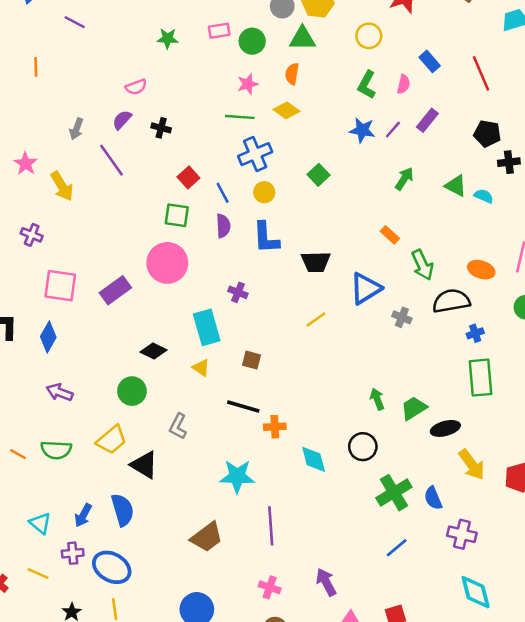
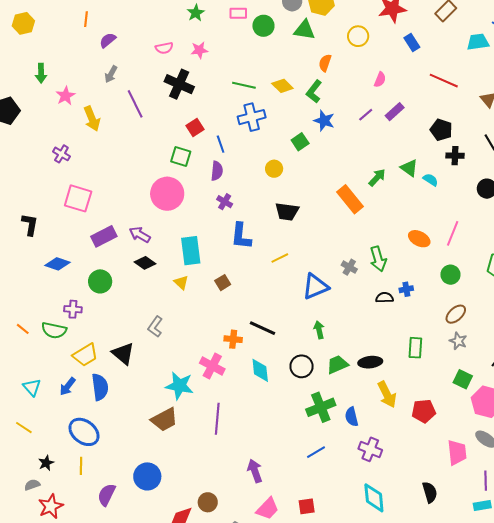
green star: (168, 38) -> (196, 13), turned 30
blue rectangle: (430, 61) -> (412, 43), moved
red line: (481, 73) -> (444, 81), turned -52
orange semicircle: (292, 74) -> (325, 63), moved
pink star: (248, 84) -> (199, 50), moved
green L-shape: (367, 85) -> (314, 91), moved
purple semicircle: (122, 120) -> (108, 40), moved
black cross: (161, 128) -> (179, 84), size x1.8
blue star: (362, 130) -> (324, 121), moved
green arrow: (404, 179) -> (377, 178), moved
yellow circle: (264, 192) -> (274, 169), moved
orange rectangle: (390, 235) -> (350, 199), size x1.8
blue L-shape: (266, 238) -> (241, 236), moved
green arrow: (422, 265) -> (378, 259), moved
blue triangle: (366, 288) -> (315, 287), moved
purple rectangle: (115, 290) -> (104, 236), moved
purple cross: (238, 292) -> (225, 202), moved
black semicircle: (451, 301) -> (385, 298), moved, size x0.6
blue diamond: (48, 337) -> (57, 264), moved, turned 70
brown square: (251, 360) -> (223, 283), turned 35
green rectangle: (481, 378) -> (415, 348), moved, size x0.7
green circle: (132, 391) -> (100, 281), moved
purple arrow: (60, 392) -> (140, 235), moved
black line: (243, 407) -> (263, 328), moved
green trapezoid: (414, 408) -> (337, 364), moved
yellow trapezoid: (111, 440) -> (85, 355), moved
cyan star: (237, 476) -> (179, 386), moved
purple cross: (73, 553) -> (73, 309), moved
pink cross: (270, 587) -> (212, 366), moved, size x1.4

